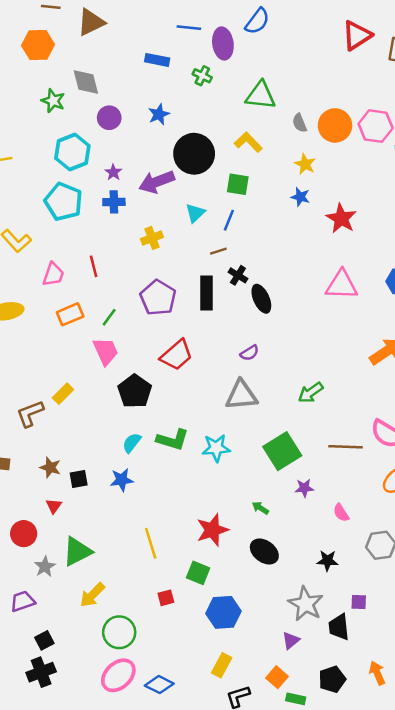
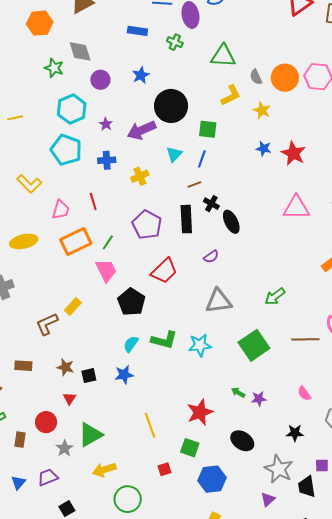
yellow L-shape: (248, 142) -> (231, 96), moved, turned 110
blue star: (300, 197) -> (264, 149), moved
blue cross: (114, 202) -> (107, 160), moved
orange rectangle: (70, 314) -> (76, 242), size x1.4
purple semicircle: (250, 353) -> (211, 257), moved
purple star: (304, 488) -> (259, 399), moved
black ellipse: (264, 551) -> (242, 441), moved
yellow arrow: (92, 595) -> (104, 470), turned 30

